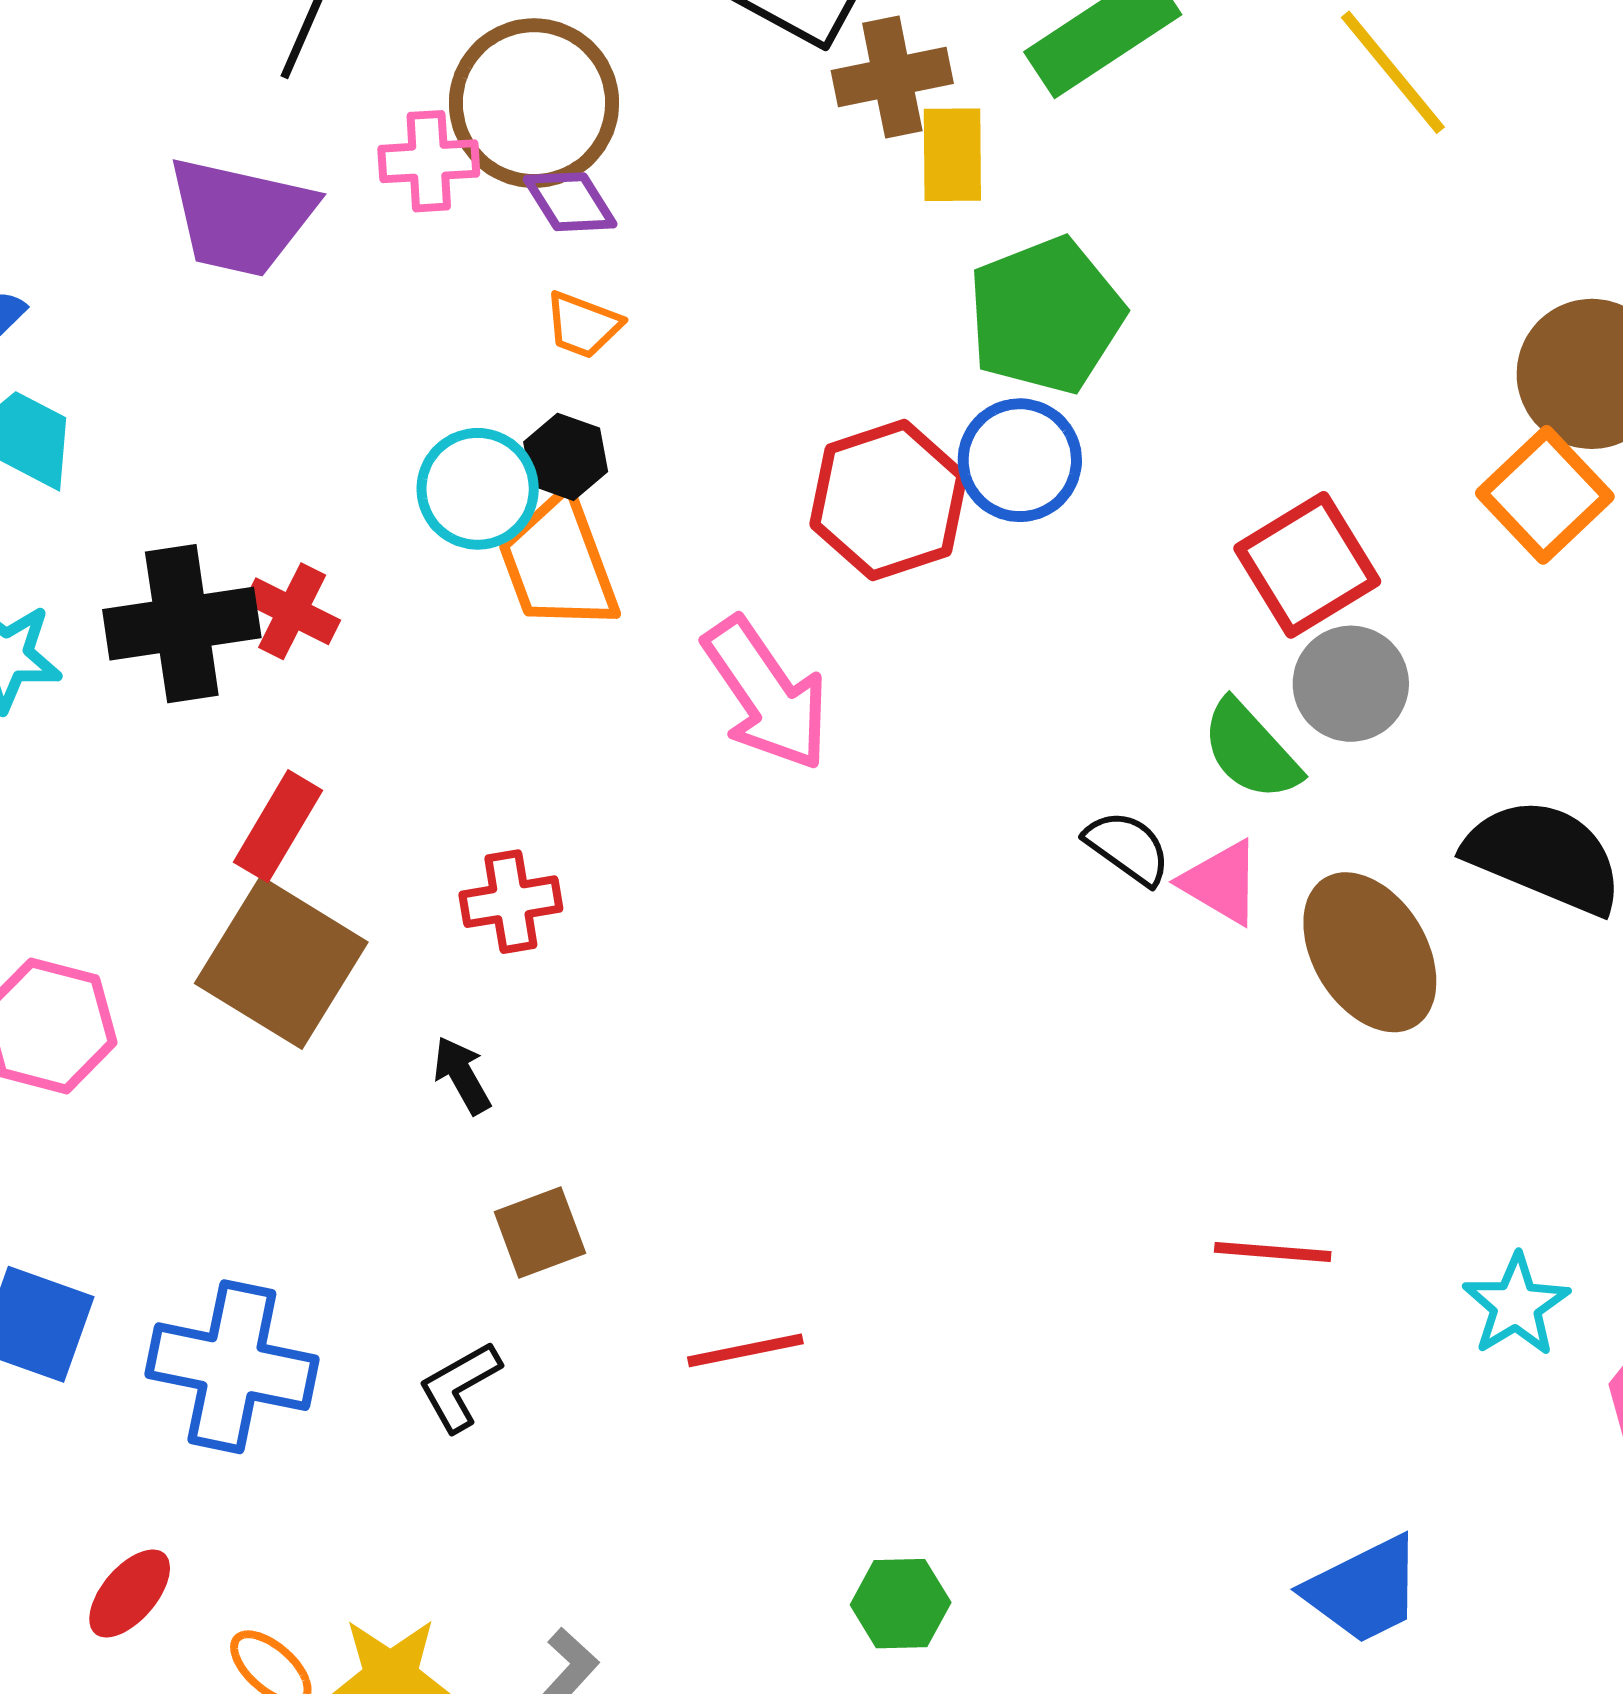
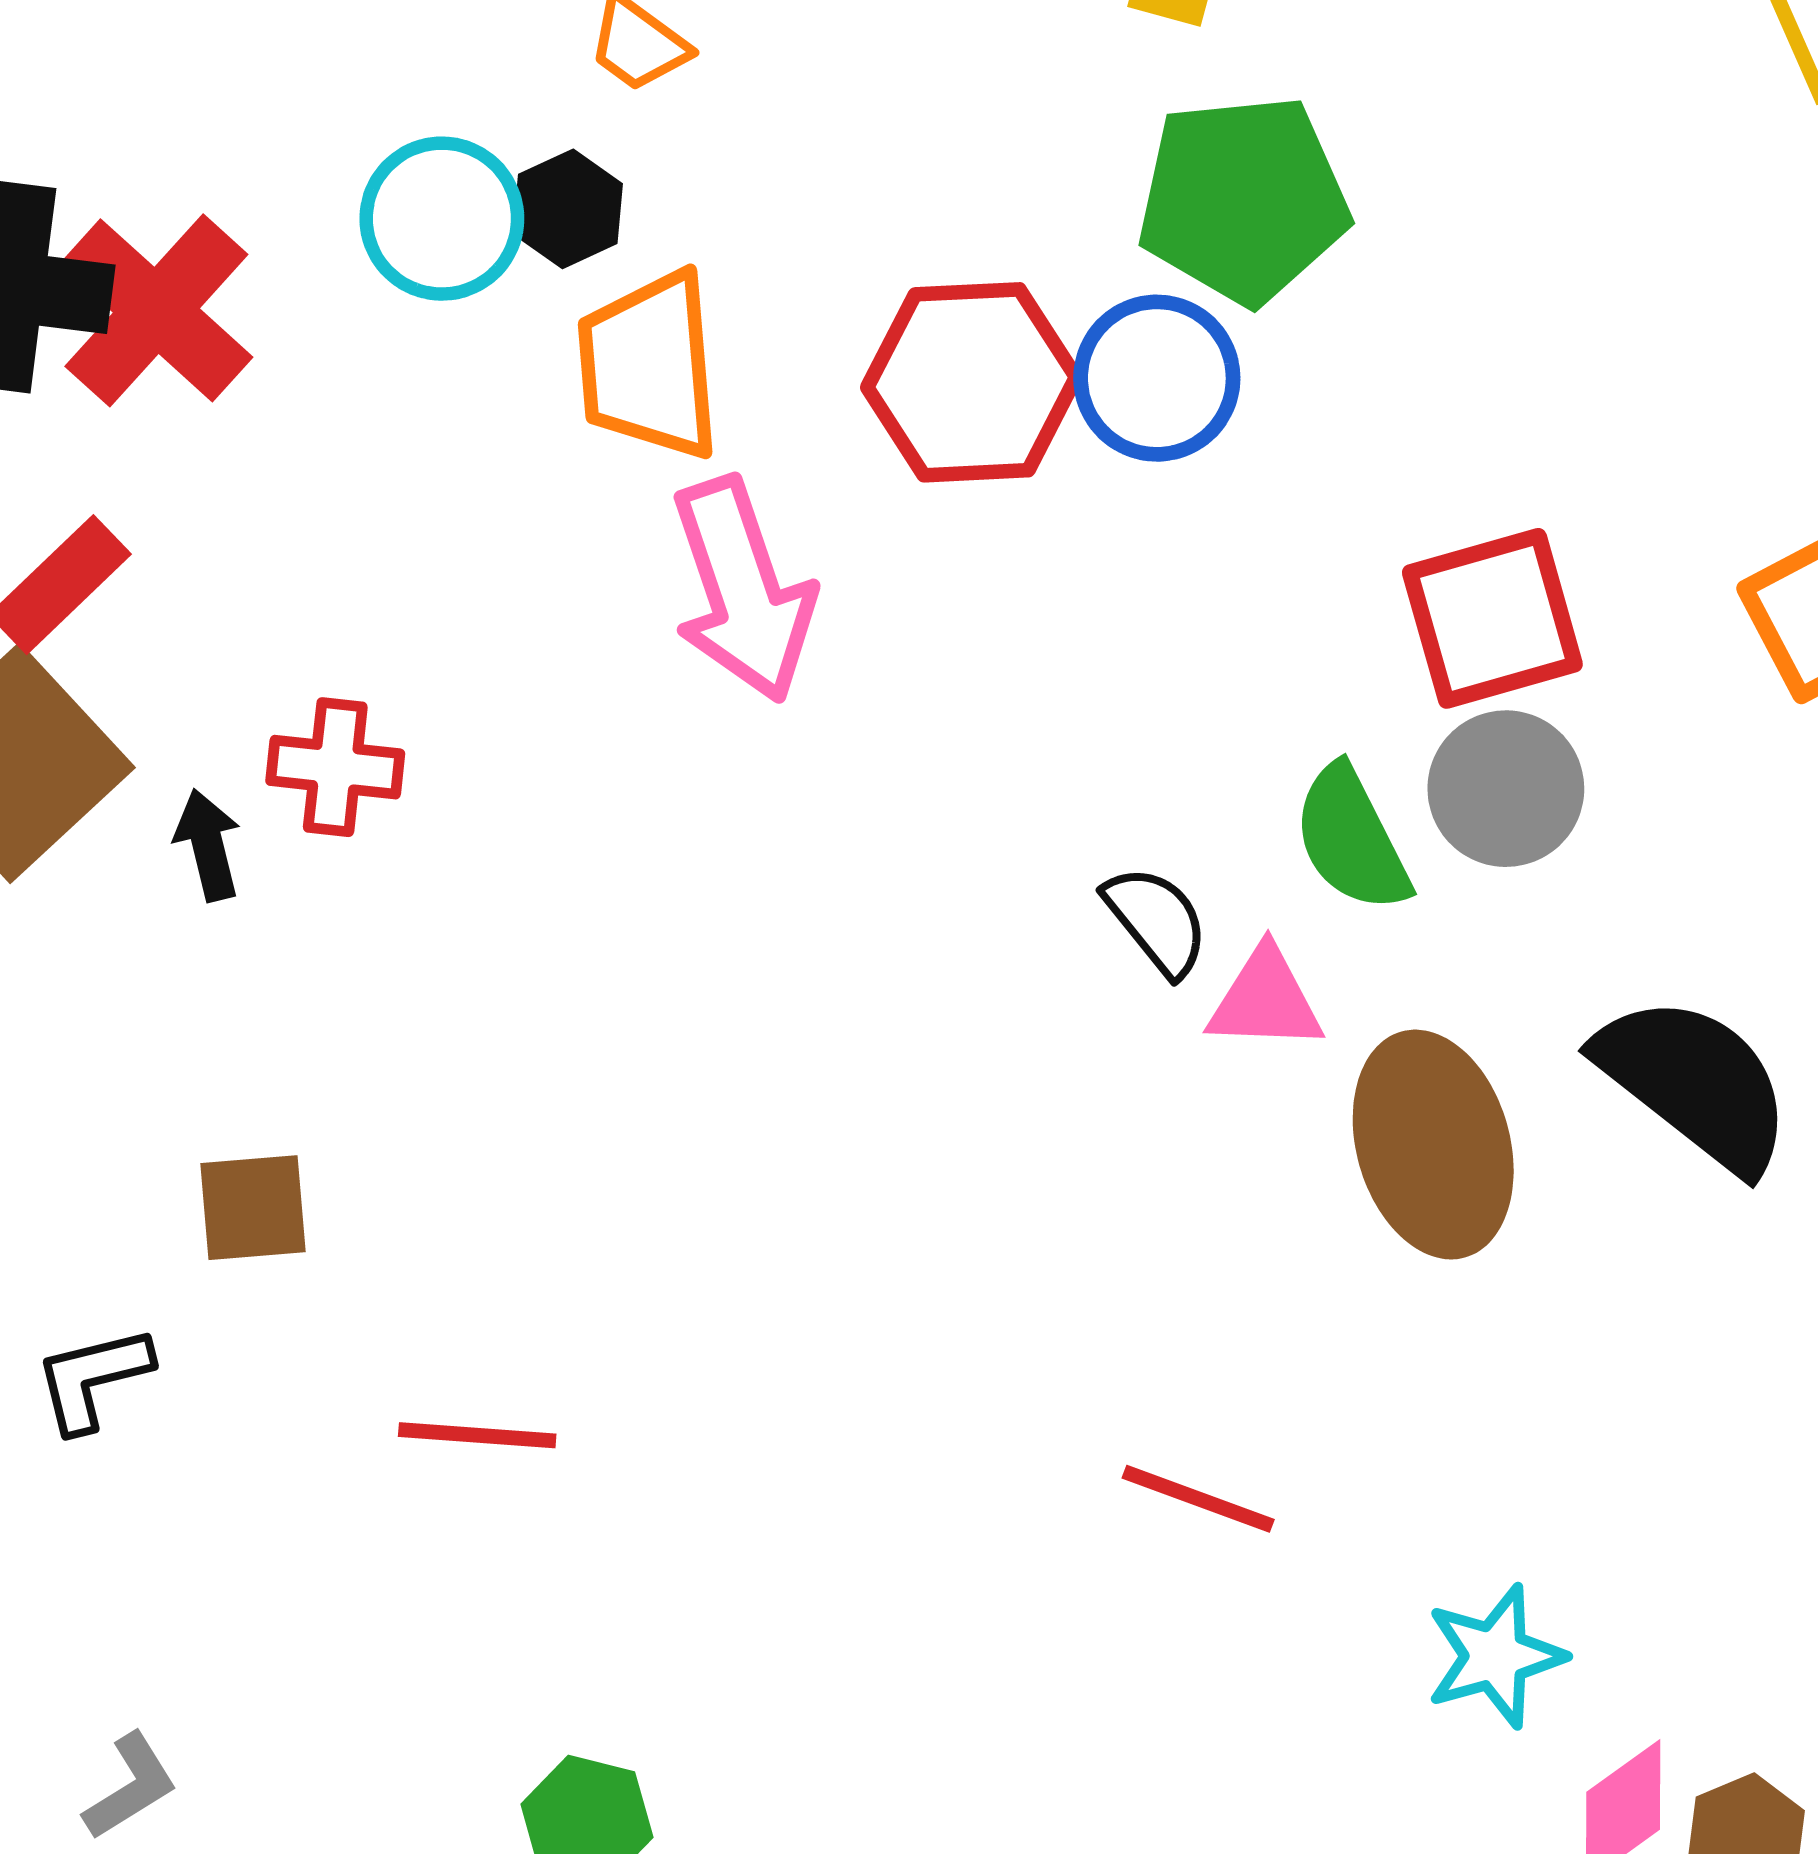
orange trapezoid: (558, 563) -> (649, 366), moved
red cross: (292, 611) -> (156, 310), size x1.6
pink triangle: (1221, 882) -> (1265, 1000), turned -44
black arrow: (462, 1075) -> (208, 845), moved

